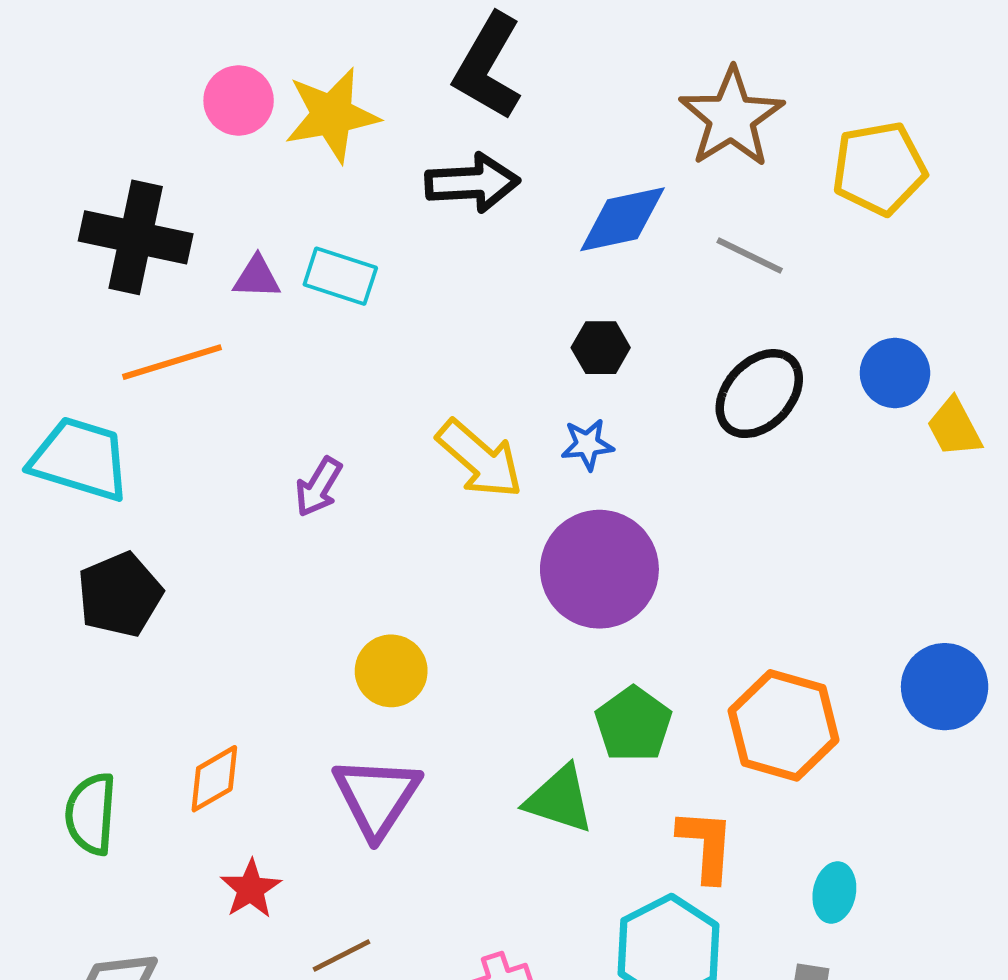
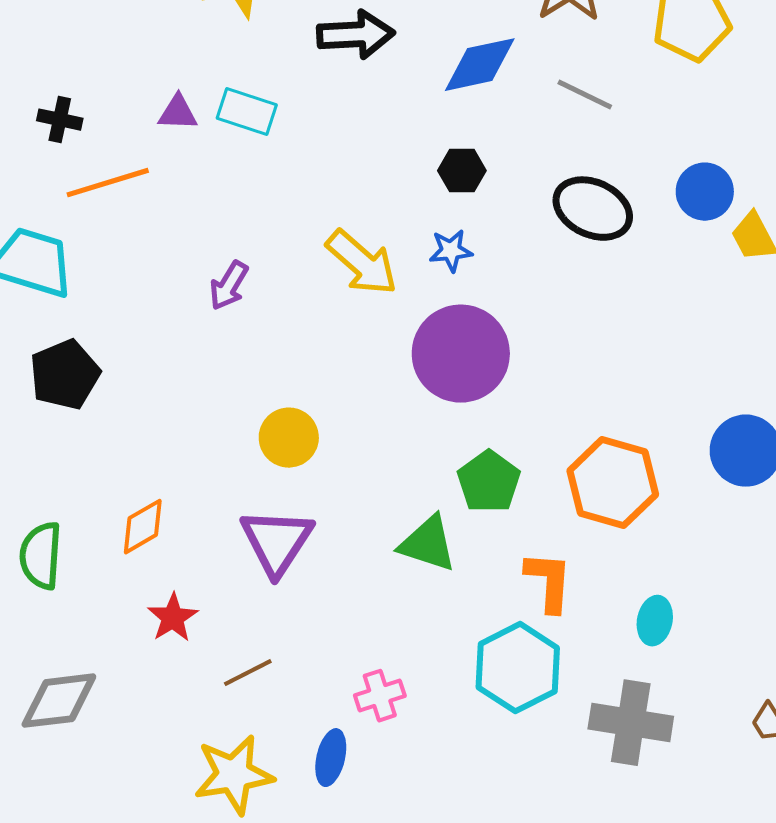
black cross: (136, 237) -> (60, 120), moved, size x0.5
black ellipse: (759, 394) -> (593, 209), turned 72

